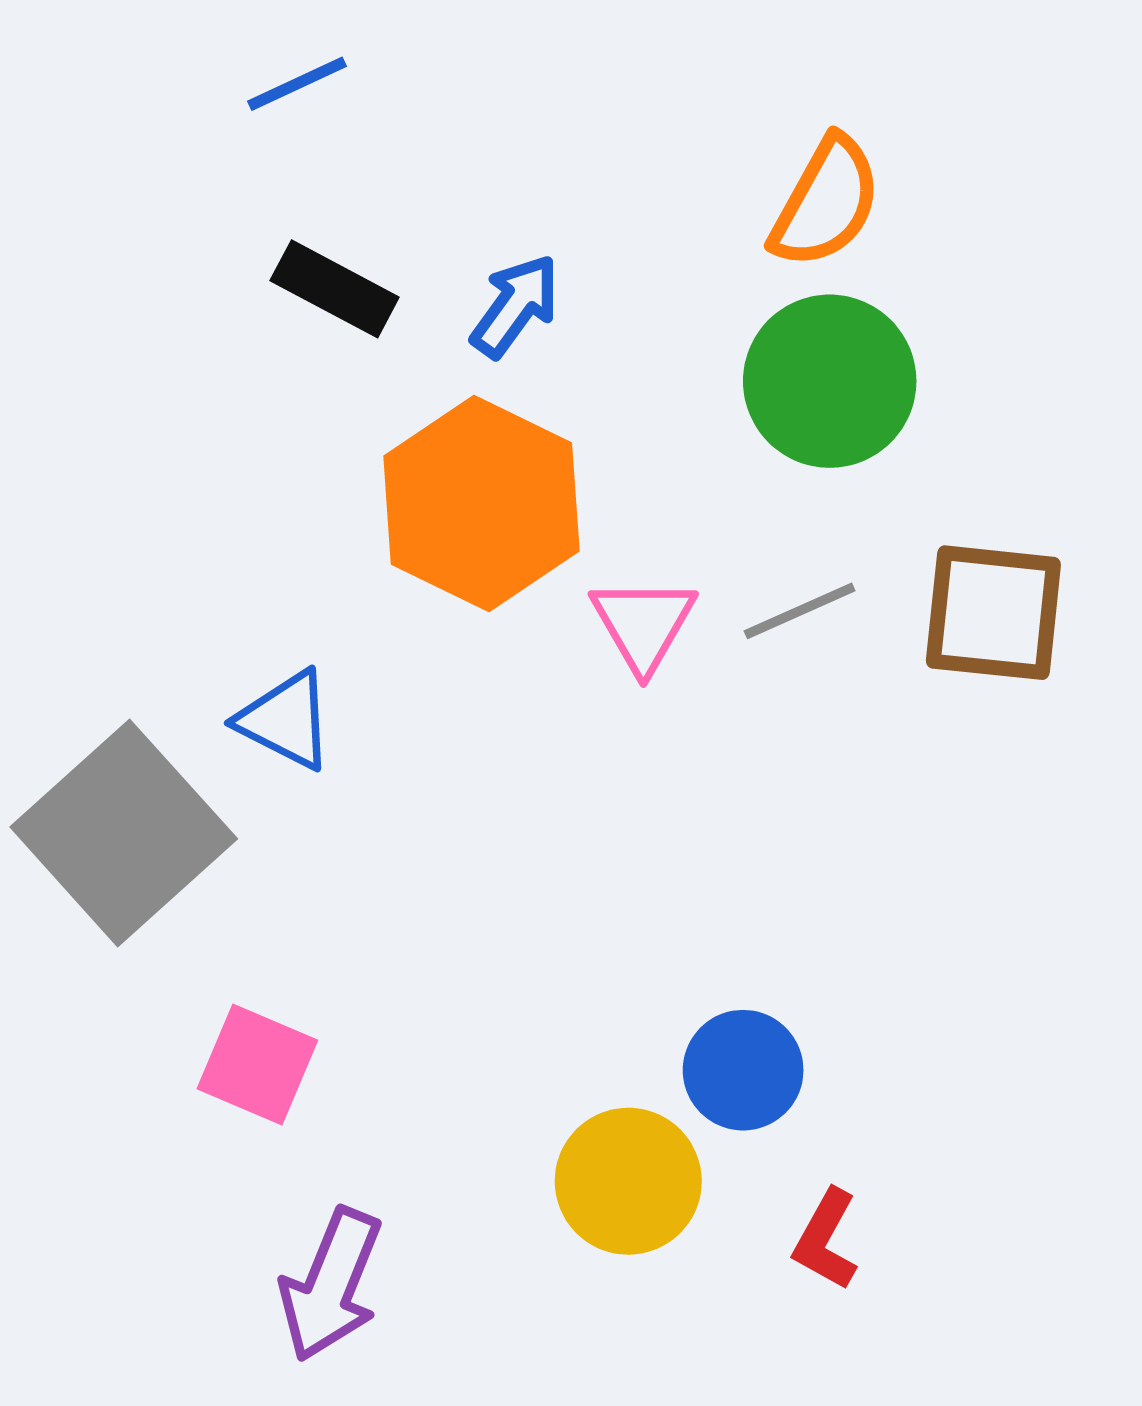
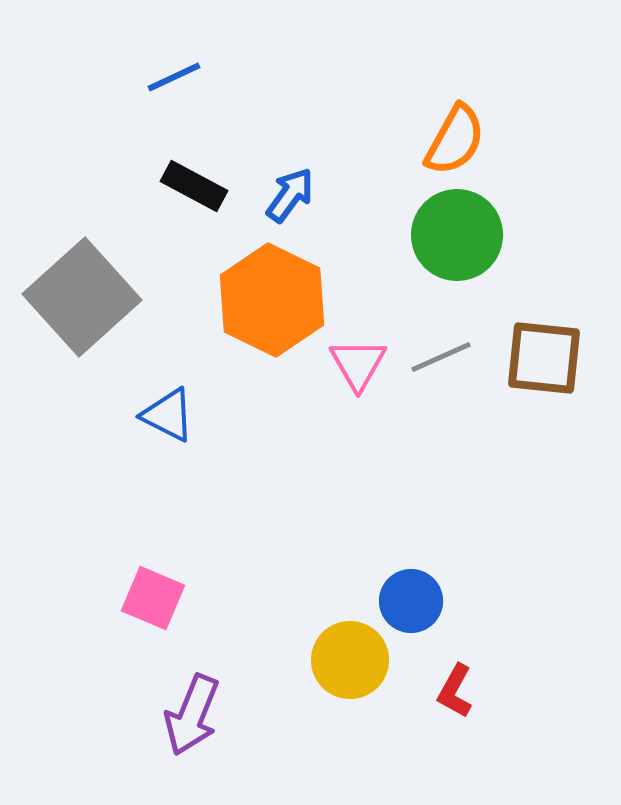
gray square: (124, 833) -> (82, 297), moved

